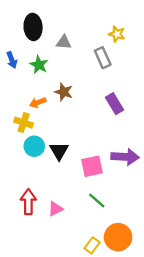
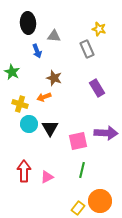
blue arrow: (12, 60) -> (37, 51), moved
green star: (39, 65) -> (12, 72), moved
orange arrow: (38, 103) -> (44, 97), moved
green line: (97, 201) -> (82, 170), turned 63

